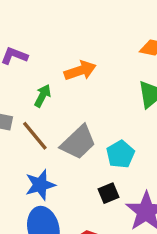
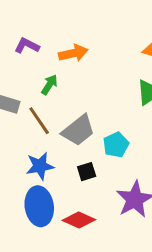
orange arrow: (80, 71) -> (73, 53), moved
black square: (108, 193) -> (87, 172), moved

